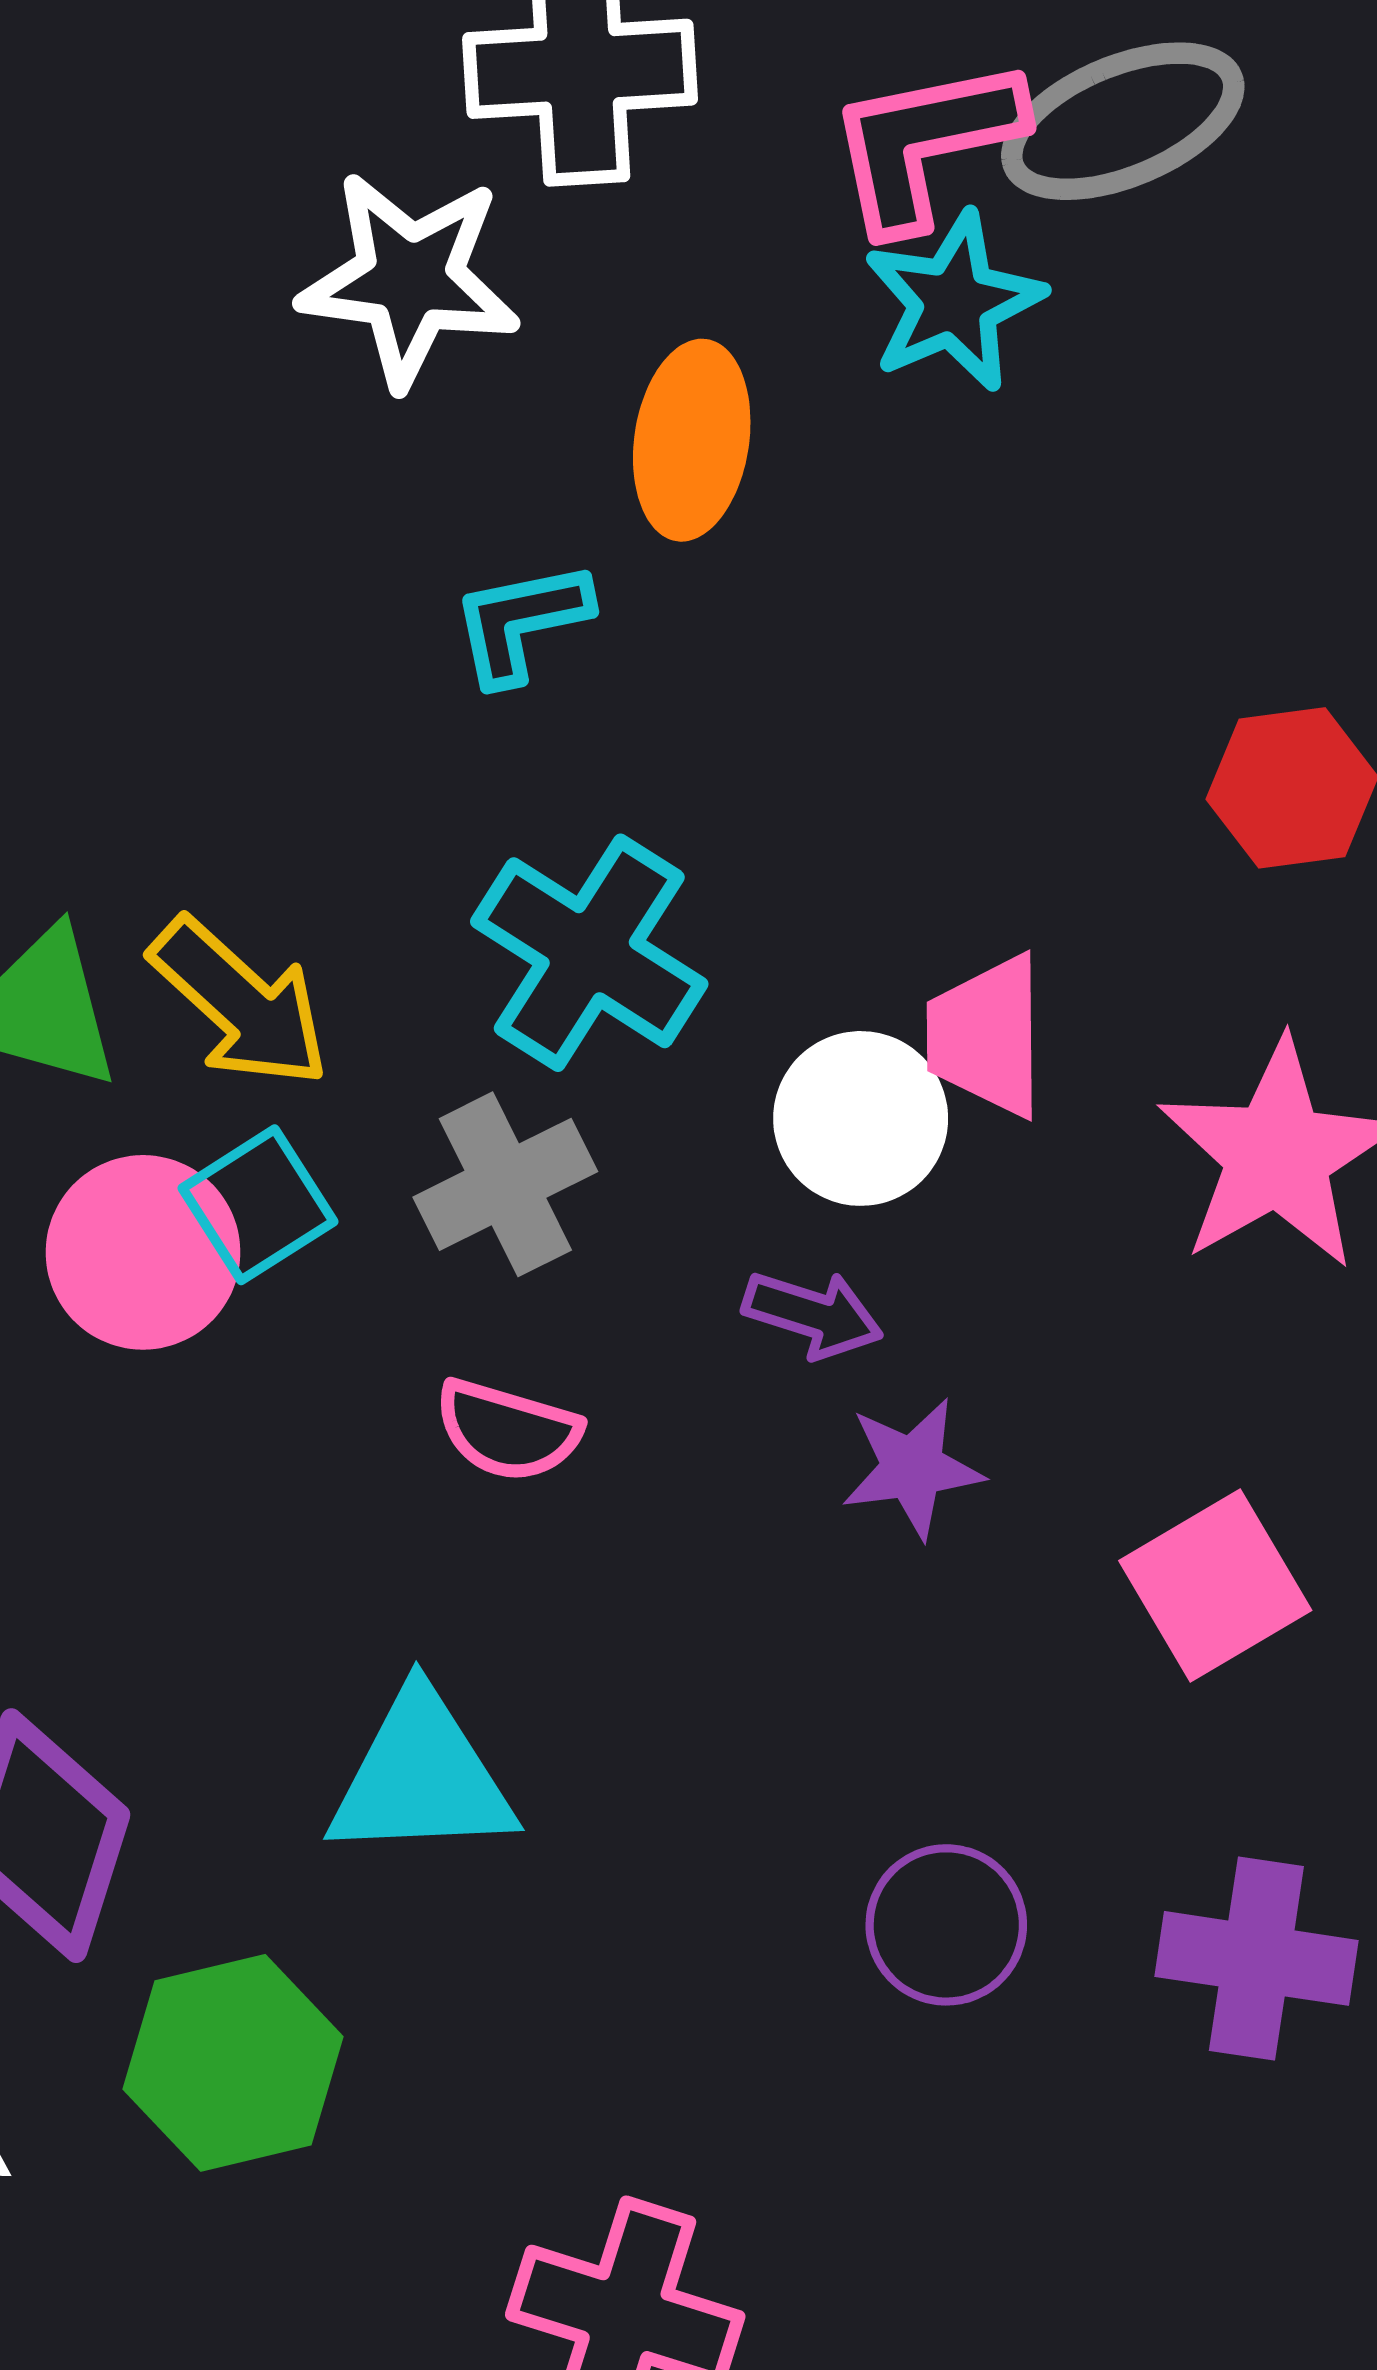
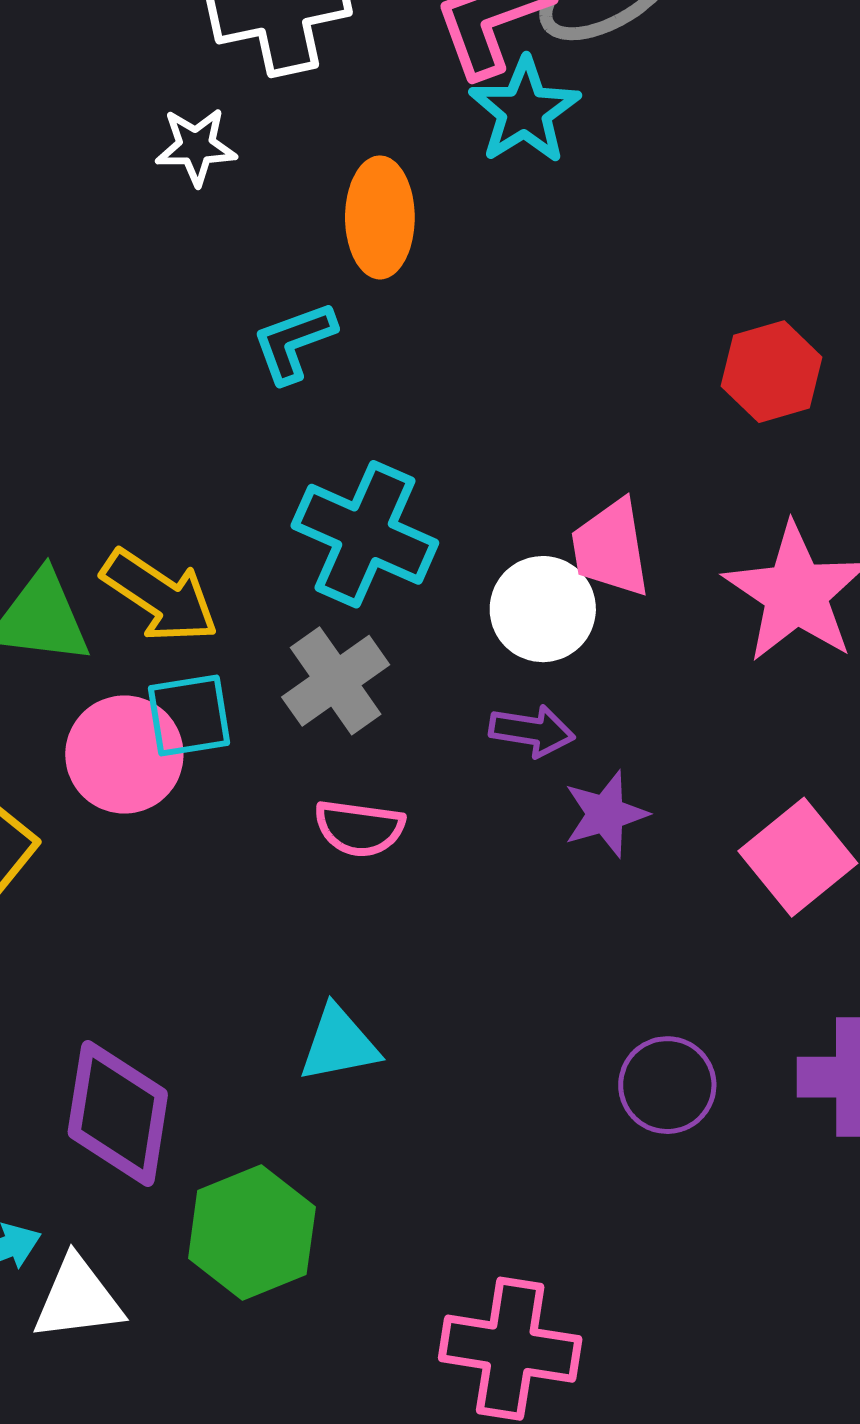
white star: (409, 279) -> (196, 147), size x0.6
cyan square: (258, 1205) -> (189, 716), turned 32
cyan triangle: (421, 1777) -> (339, 1044), size x0.7

